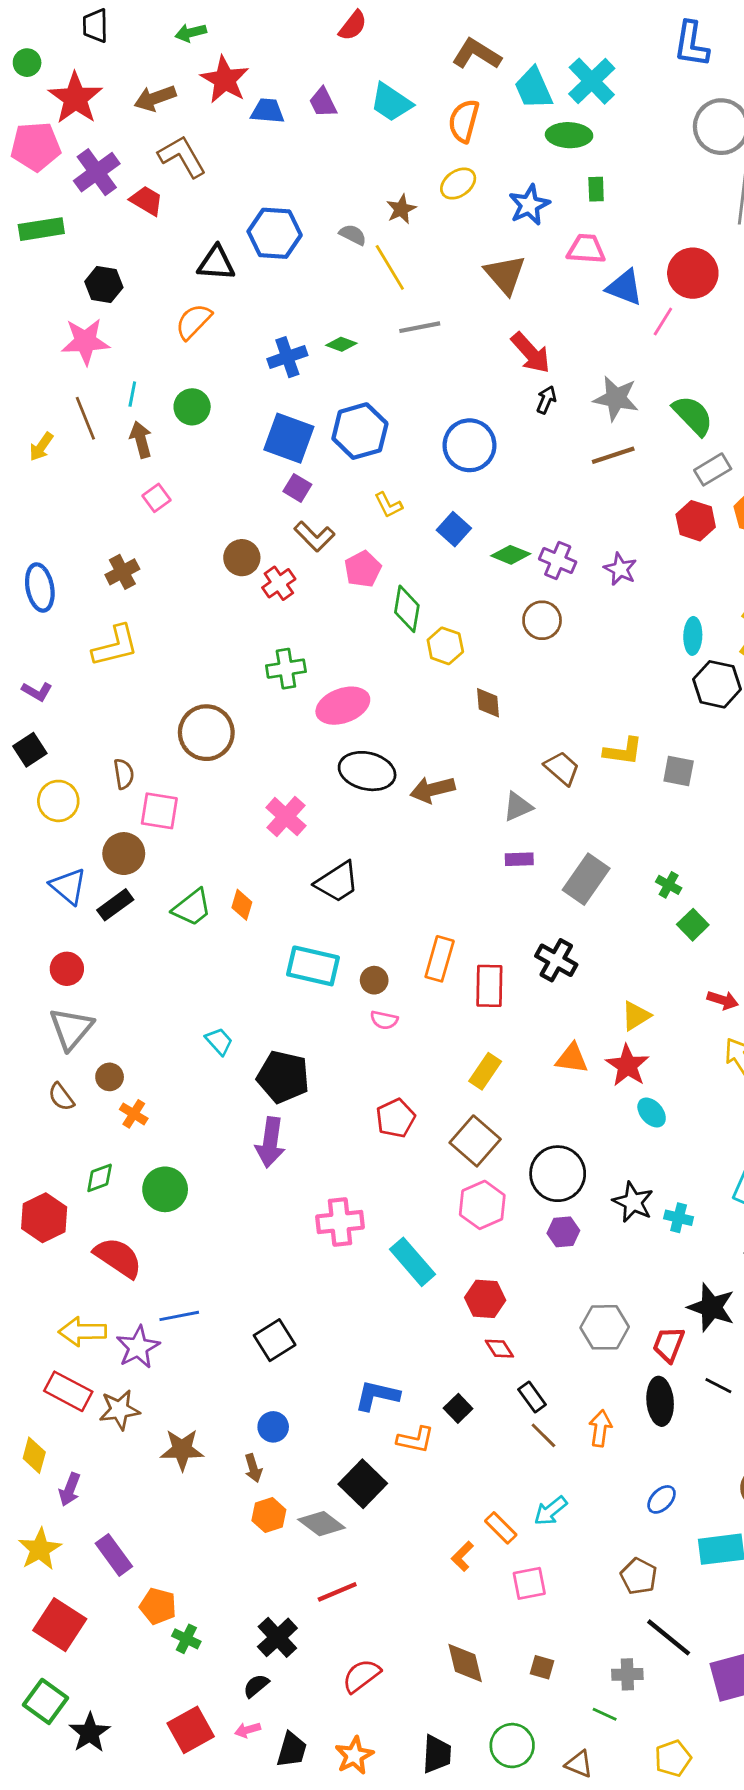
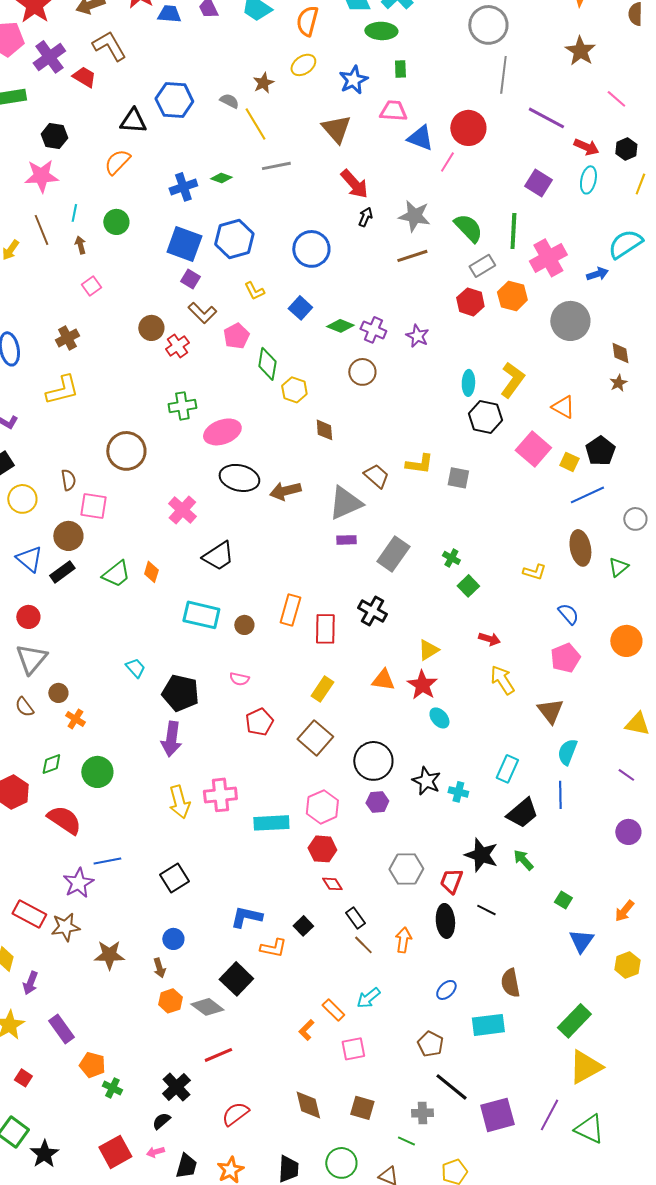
brown arrow: (141, 440) -> (80, 245), size x0.7
gray triangle: (518, 807) -> (345, 503), size x1.6
pink semicircle: (384, 1020) -> (239, 679), moved
pink hexagon: (482, 1205) -> (322, 807), moved
cyan rectangle: (413, 1262) -> (271, 823), turned -52
yellow arrow: (83, 1332) -> (179, 802), moved, turned -104
red square: (60, 1625) -> (23, 1078), size x0.5
brown square: (542, 1667) -> (362, 1108), size x1.4

